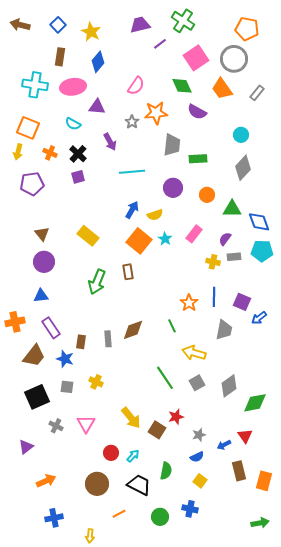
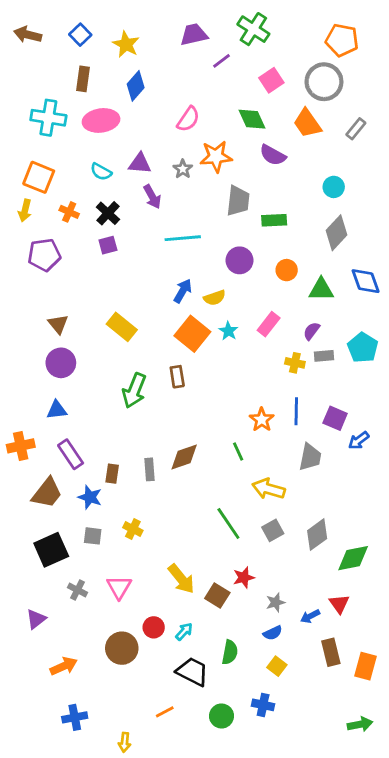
pink square: (196, 58) -> (271, 80), size x0.7
purple triangle: (97, 107) -> (140, 163), moved
blue diamond: (259, 222) -> (366, 281), moved
cyan pentagon: (262, 251) -> (363, 348), turned 30
brown circle: (97, 484) -> (122, 648), moved

